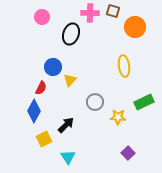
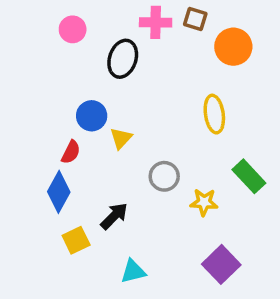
green rectangle: (144, 102) -> (249, 176), turned 72
purple square: (128, 153) -> (221, 264), size x1.5
cyan triangle: (68, 157) -> (133, 271), moved, turned 49

